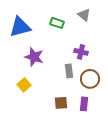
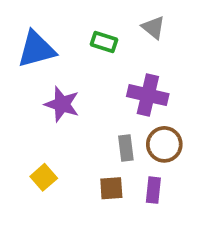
purple cross: (81, 52) -> (148, 95), size x1.5
gray rectangle: (69, 71) -> (126, 148), moved
yellow square: (24, 85) -> (44, 177), moved

